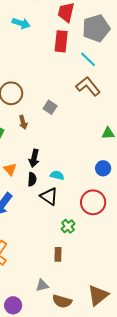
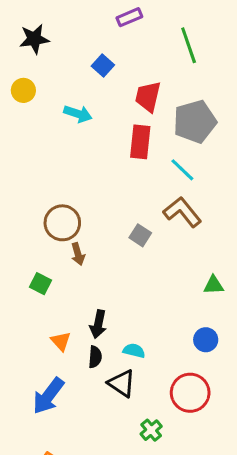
gray square: (50, 107) -> (140, 235), moved
brown arrow: (23, 122) -> (78, 254), moved

